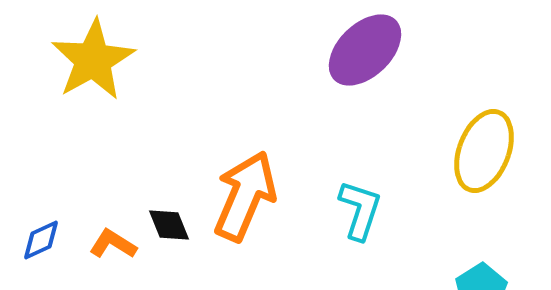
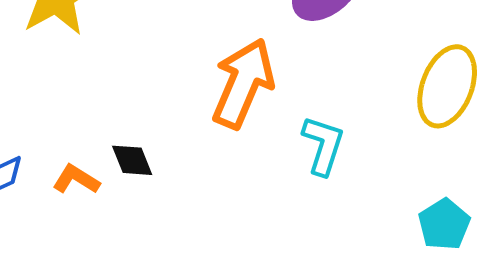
orange arrow: (245, 196) -> (243, 83), moved

